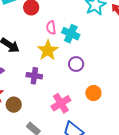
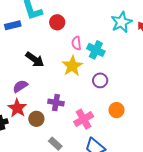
purple cross: (34, 76) -> (56, 103), moved

